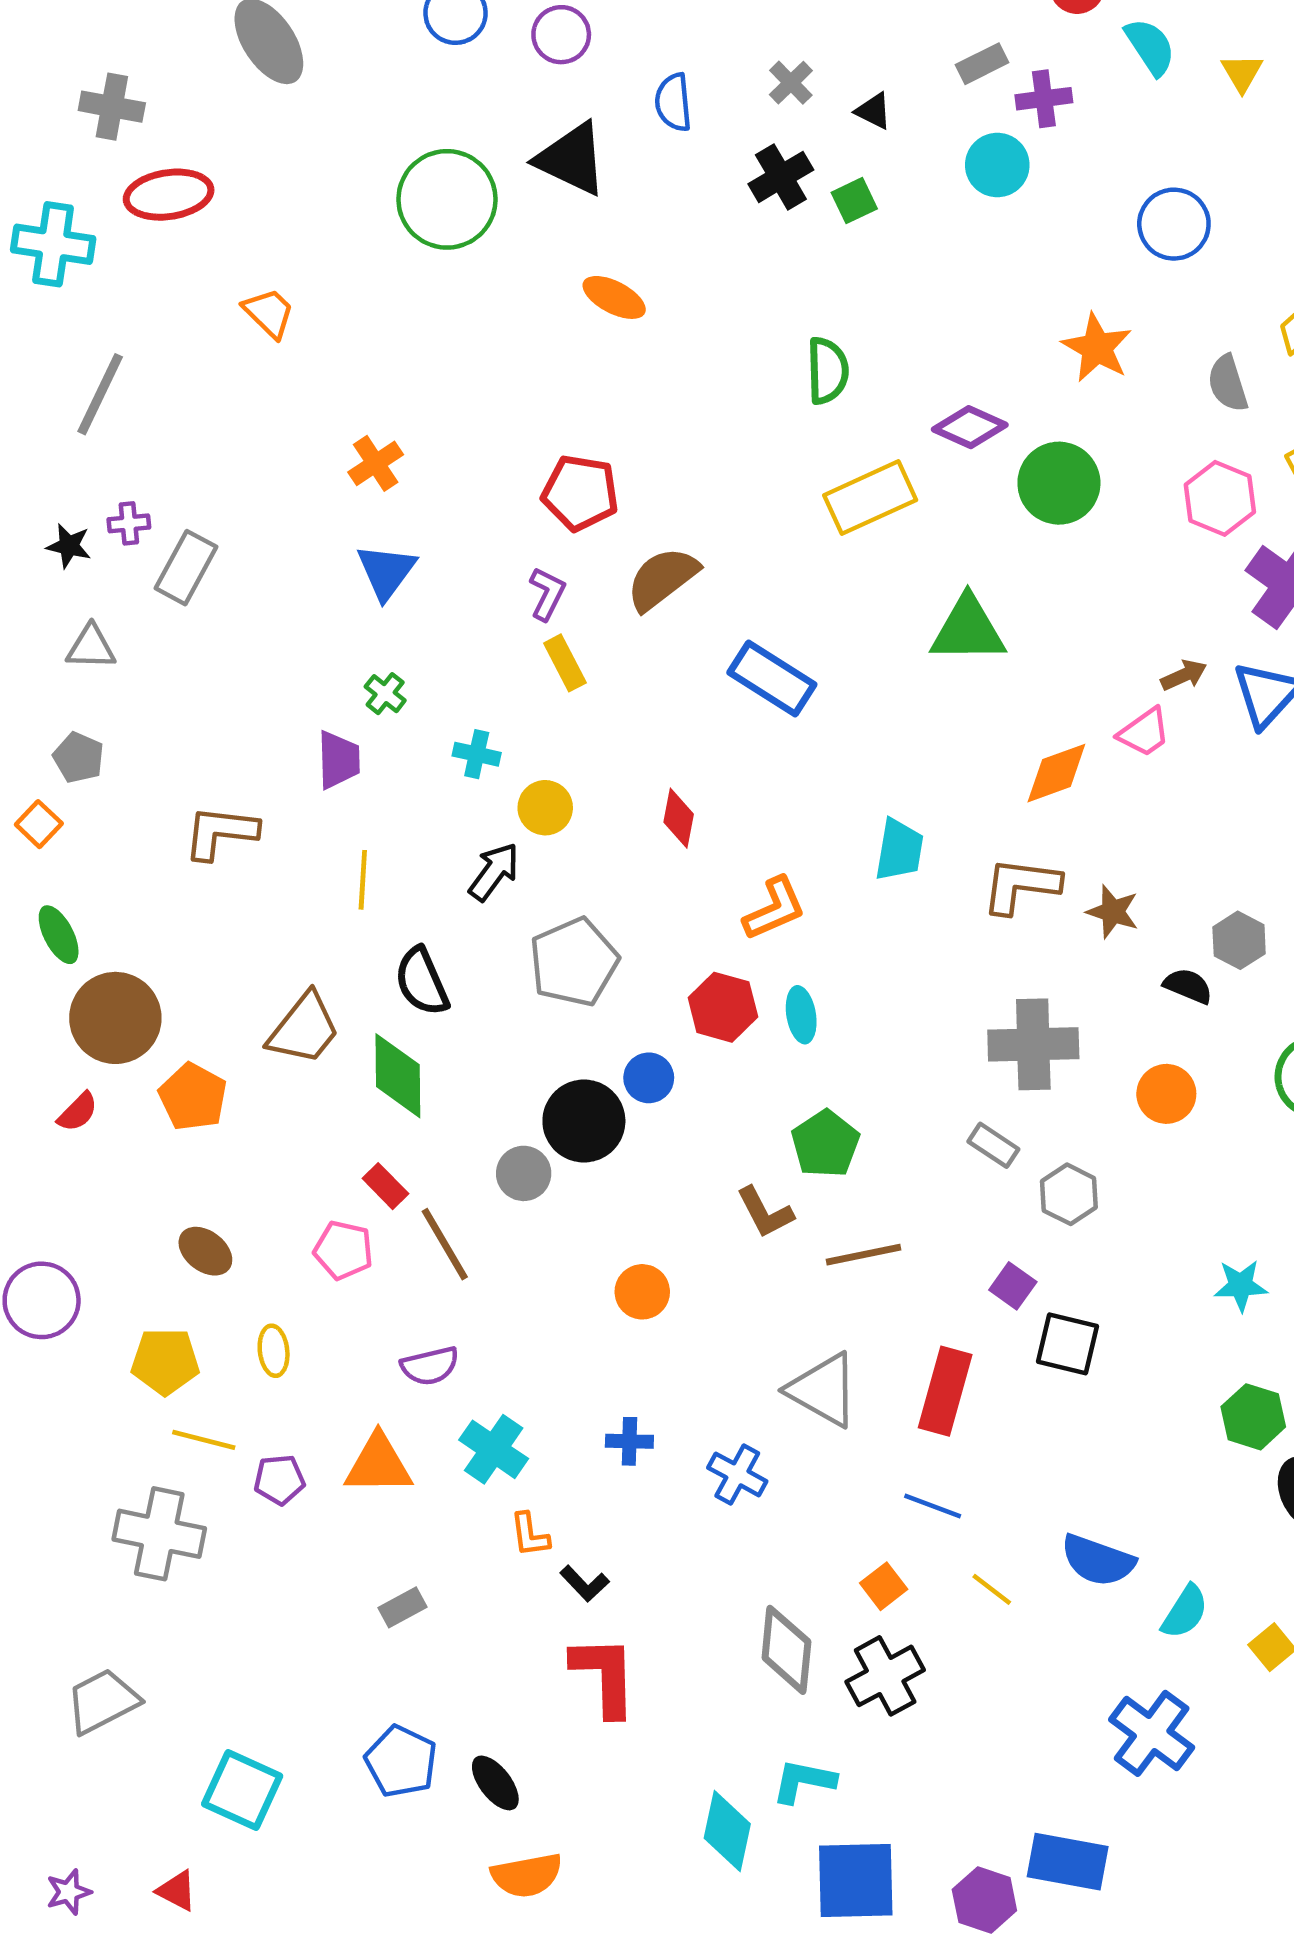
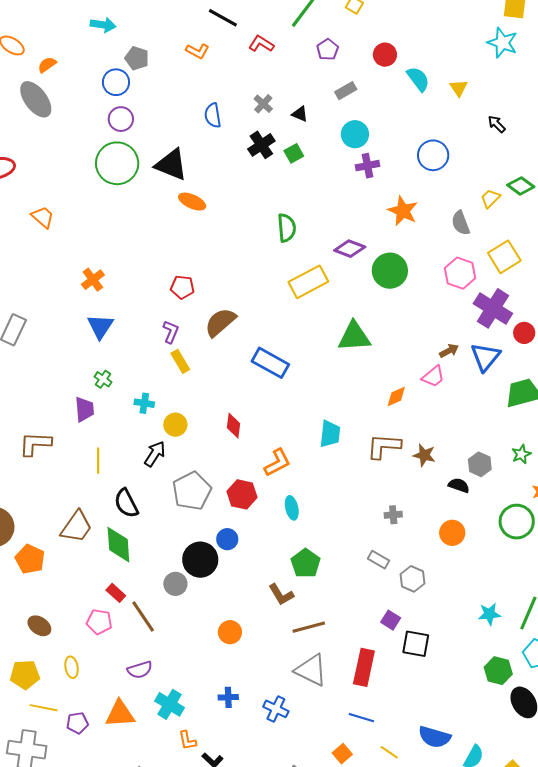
purple circle: (561, 35) -> (121, 119), moved
purple cross: (1044, 99) -> (368, 166), moved
black triangle: (572, 159) -> (171, 165), moved
red pentagon: (580, 493) -> (182, 287), size x0.7
orange diamond: (1056, 773) -> (396, 396), size x0.7
red hexagon: (723, 1007) -> (242, 494), moved
gray cross: (1033, 1044) -> (393, 515), size x0.5
brown line: (863, 1255) -> (309, 627), moved

